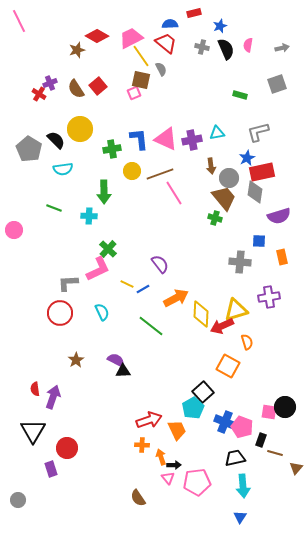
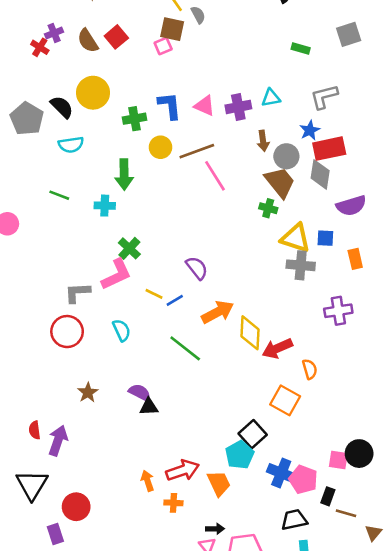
pink triangle: (166, 139) -> (205, 106), size x0.7
yellow triangle: (236, 310) -> (295, 238), moved, turned 35
orange arrow: (161, 457) -> (148, 481), moved

